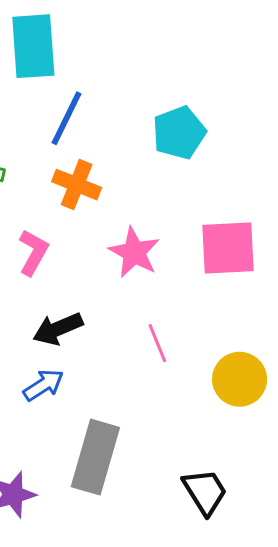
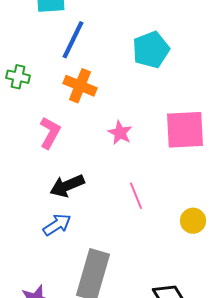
pink star: (134, 252) -> (120, 133), size x0.7
yellow circle: (240, 379) -> (193, 221), size x0.7

